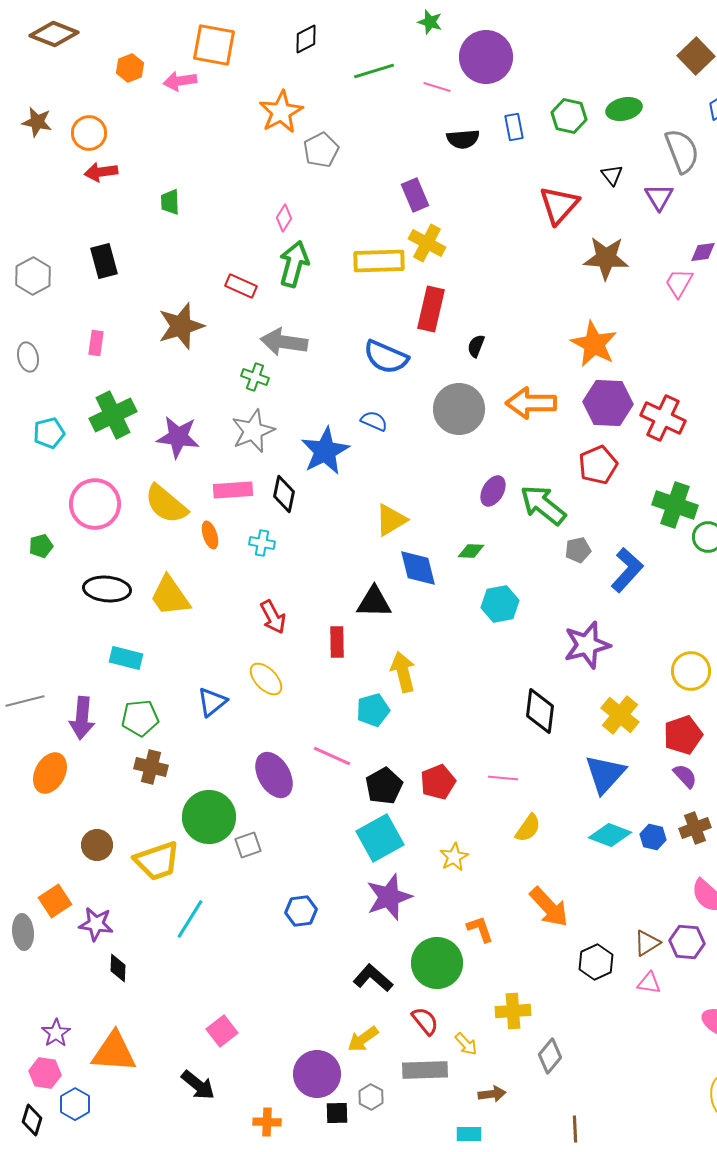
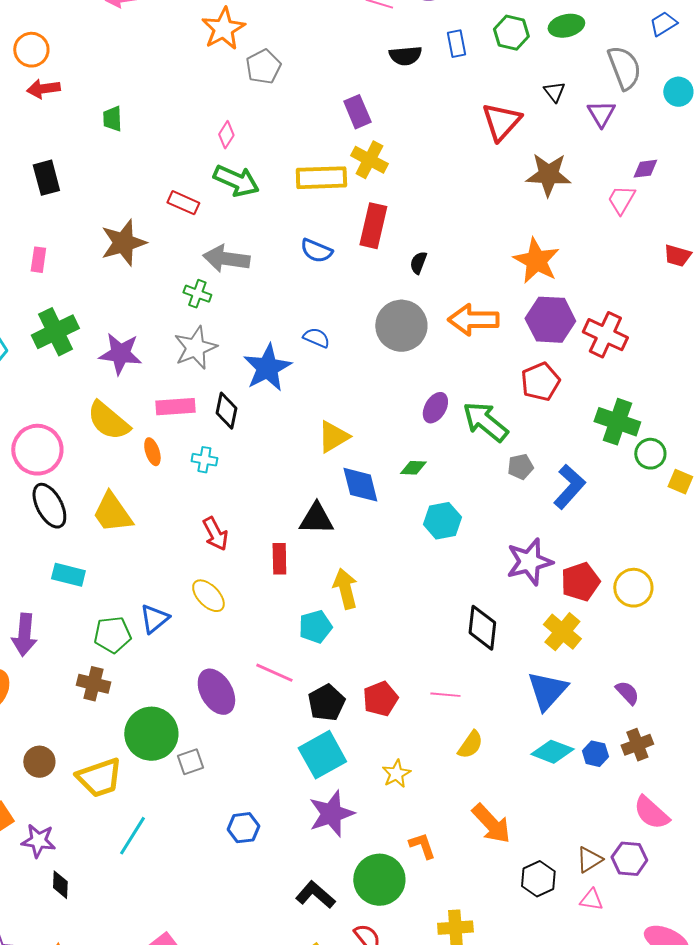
green arrow: (294, 264) -> (236, 181), turned 99
blue semicircle: (386, 357) -> (316, 251), moved, size x0.7
pink circle: (95, 504) -> (37, 450), moved
black ellipse: (107, 589) -> (49, 506), turned 57
green pentagon: (140, 718) -> (112, 635), moved
red pentagon: (683, 735) -> (580, 582), moved

